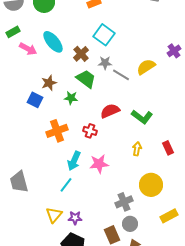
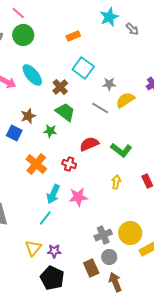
gray star: (105, 63) -> (109, 84), moved
orange cross: (57, 131) -> (36, 164), turned -30
yellow circle: (151, 185) -> (130, 233), moved

